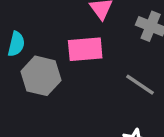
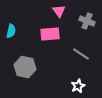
gray hexagon: (41, 76) -> (25, 67), moved

